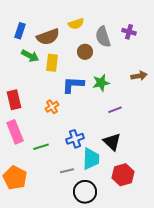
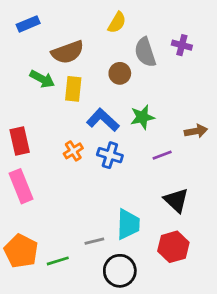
yellow semicircle: (76, 24) -> (117, 23), moved, turned -42
blue rectangle: (20, 31) -> (28, 24), moved, turned 49
brown arrow: (139, 76) -> (196, 131), moved
blue L-shape: (73, 85) -> (103, 120), turned 40
blue cross: (75, 139) -> (110, 155), moved, turned 36
black triangle: (112, 142) -> (176, 200), moved
green line: (41, 147) -> (58, 261), moved

